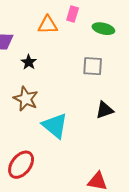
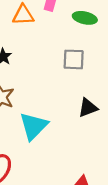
cyan triangle: (55, 126) -> (34, 126), turned 36

